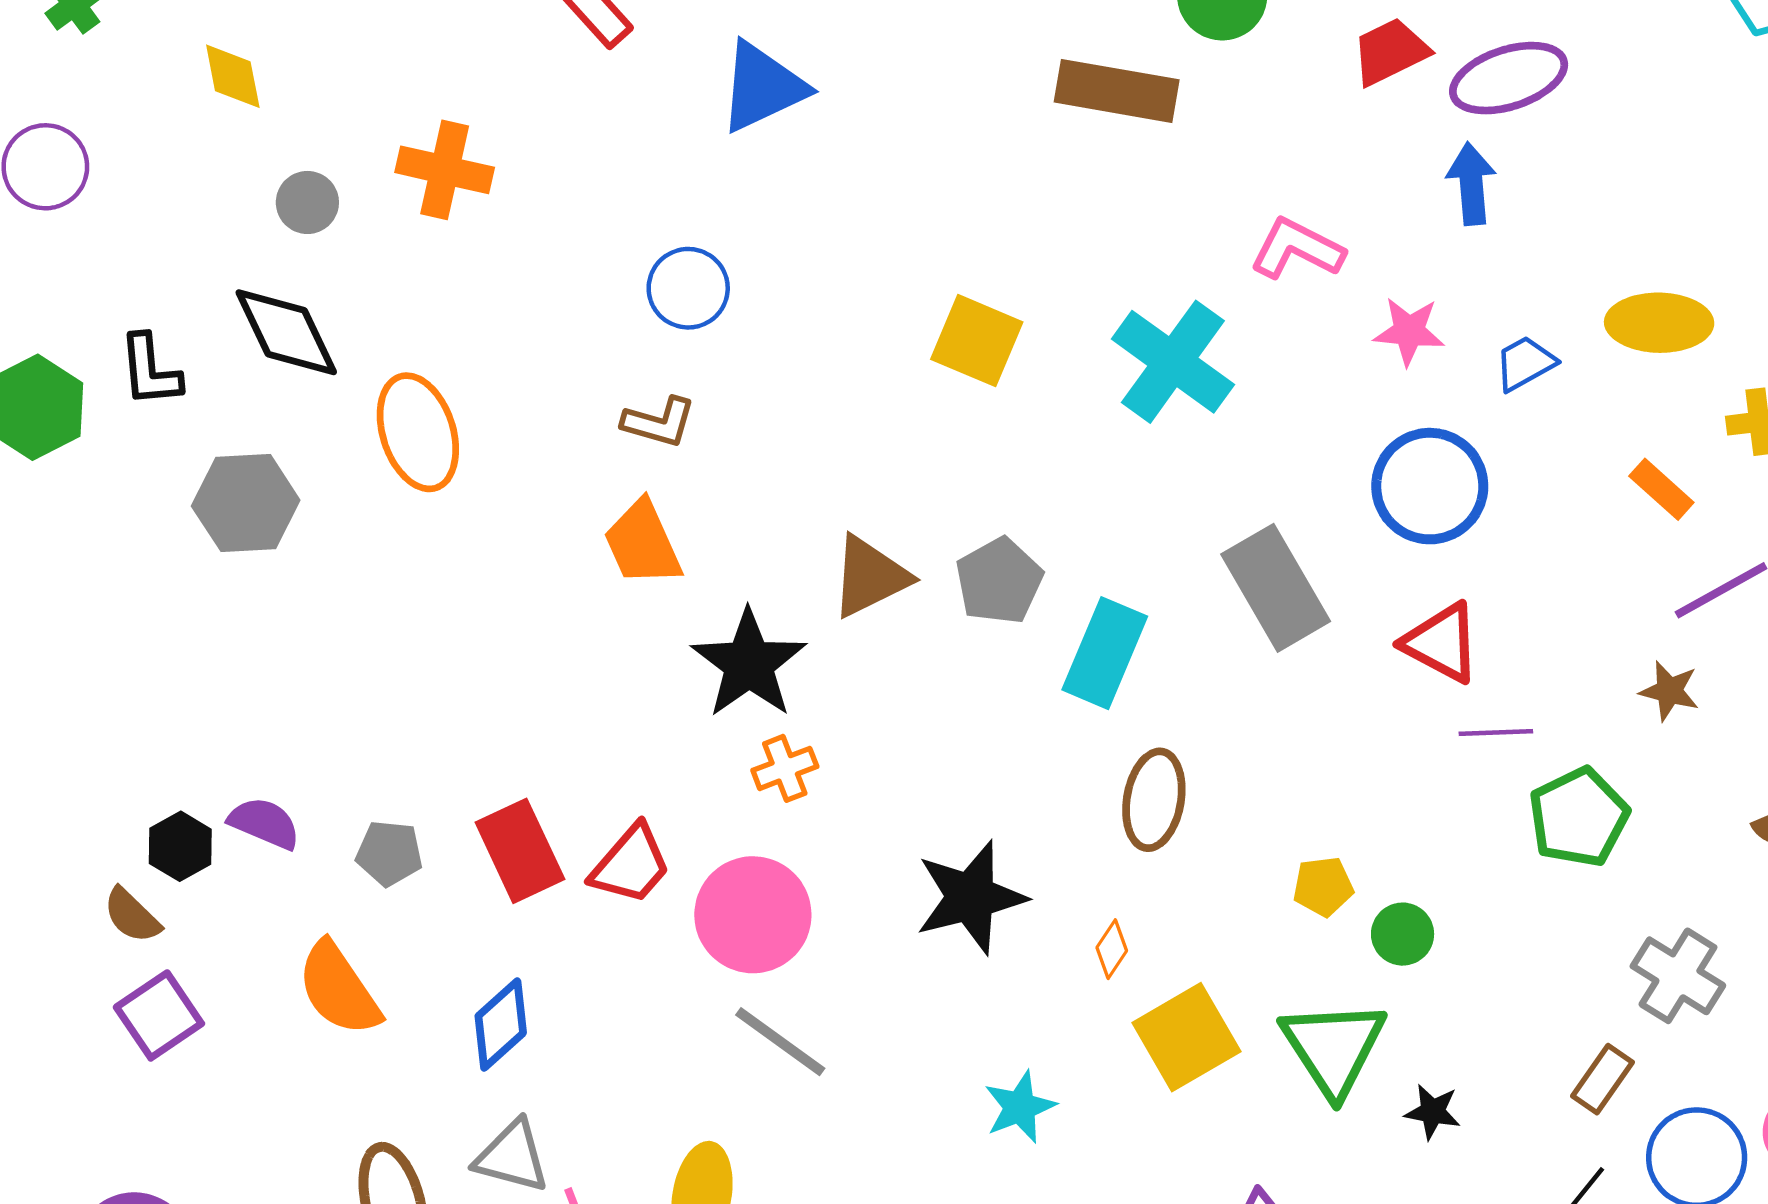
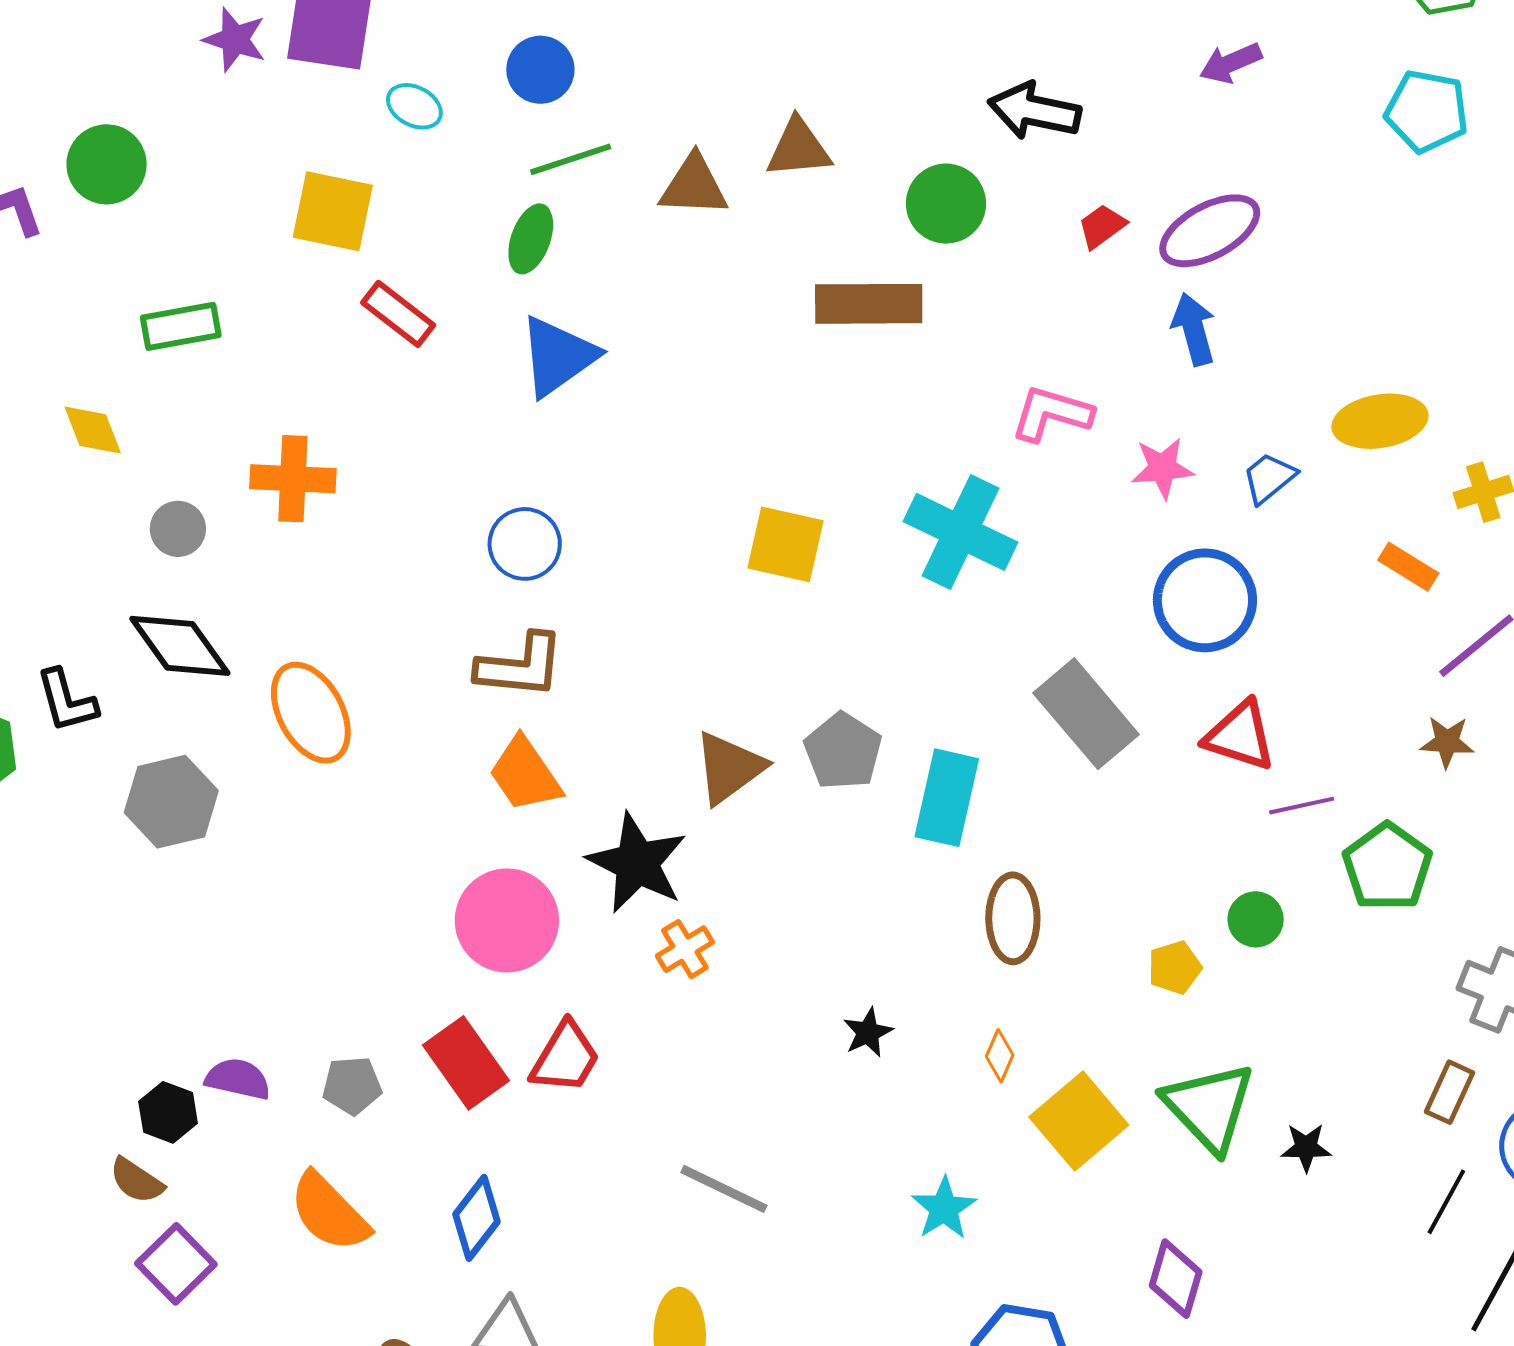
red trapezoid: (1390, 52) -> (1102, 226), size x0.7
brown L-shape: (659, 422) -> (520, 666), size x1.4
black star: (971, 897) -> (868, 1033), size x0.5
pink circle: (753, 915) -> (507, 920), moved
green circle: (1403, 934) -> (1256, 919), moved

